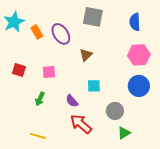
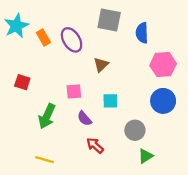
blue semicircle: (135, 22) -> (142, 33), moved
pink square: (49, 72) -> (74, 92), moved
green arrow: (40, 99) -> (47, 116), size x1.5
red arrow: (81, 124) -> (95, 145), size x0.7

